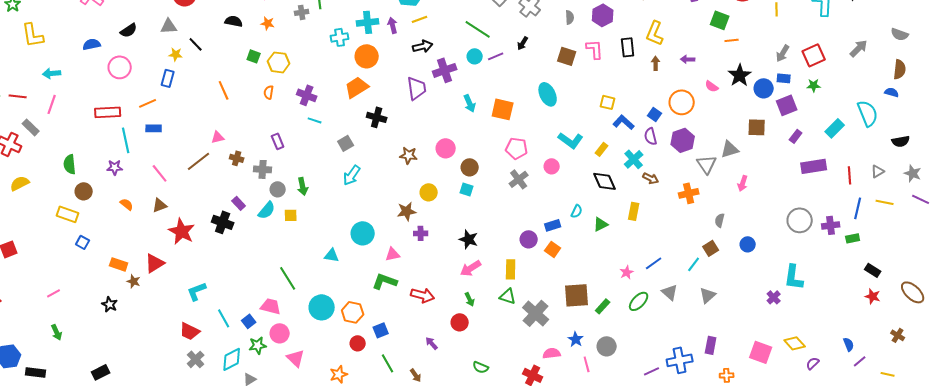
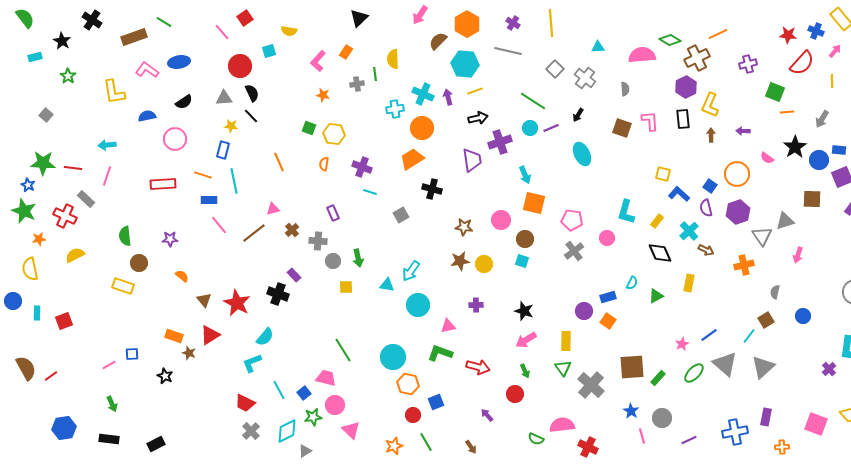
purple hexagon: (603, 15) -> (686, 87), moved
black semicircle: (234, 21) -> (252, 93), moved, turned 54
cyan cross: (368, 22) -> (423, 94), turned 30
yellow L-shape: (33, 35) -> (114, 92), moved
gray arrow: (783, 53) -> (822, 119), moved
cyan ellipse: (548, 94) -> (582, 154), moved
orange line: (148, 103) -> (203, 175), turned 42
orange square: (503, 109) -> (534, 203), moved
cyan line: (126, 140) -> (234, 181), moved
cyan L-shape: (571, 140) -> (626, 212), turned 70
brown cross: (237, 158) -> (292, 230), turned 32
pink line: (160, 173) -> (219, 225), moved
cyan arrow: (352, 175) -> (411, 271), moved
brown triangle: (160, 205) -> (204, 300), moved, turned -49
cyan semicircle: (267, 210) -> (265, 337), moved
brown star: (407, 211) -> (460, 261), moved
blue square: (83, 242) -> (132, 354), moved, turned -32
cyan triangle: (332, 255) -> (387, 285), moved
gray triangle: (670, 292) -> (725, 364), size x1.5
gray triangle: (708, 295) -> (763, 367), size x1.4
green triangle: (508, 296) -> (563, 368), turned 36
cyan circle: (322, 307) -> (393, 357), moved
pink semicircle: (552, 353) -> (562, 425), moved, size x1.4
green line: (388, 363) -> (426, 442), moved
purple line: (652, 371) -> (689, 440), moved
black rectangle: (36, 372) -> (109, 439), moved

